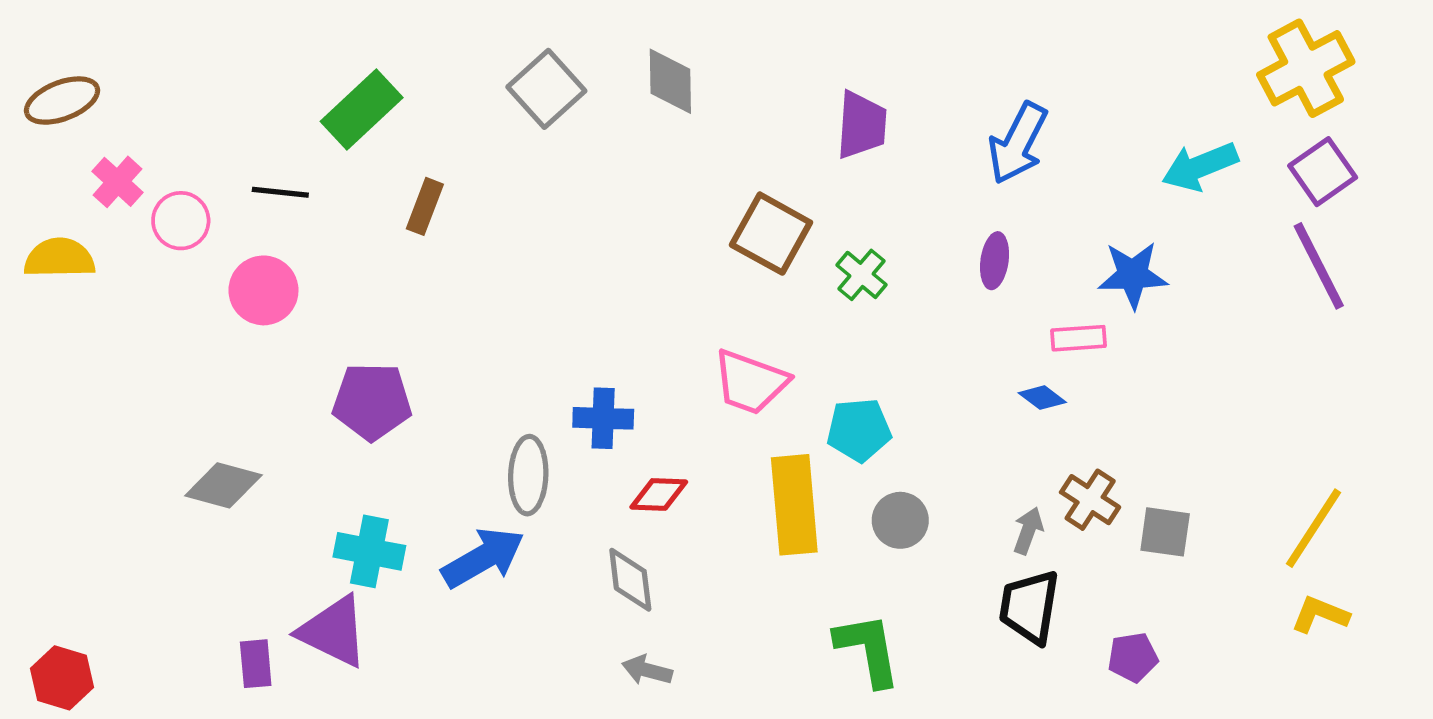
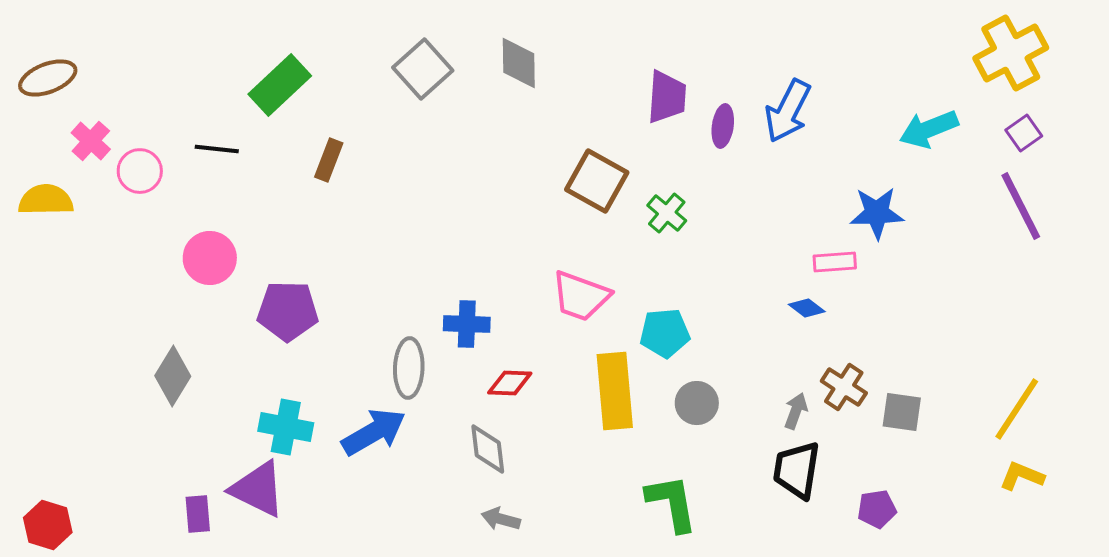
purple square: (1323, 172) -> (1024, 133), size x0.7
purple ellipse: (995, 261) -> (723, 126), moved
pink circle: (263, 290) -> (210, 258), moved
gray diamond: (223, 485) -> (173, 376), turned -74

